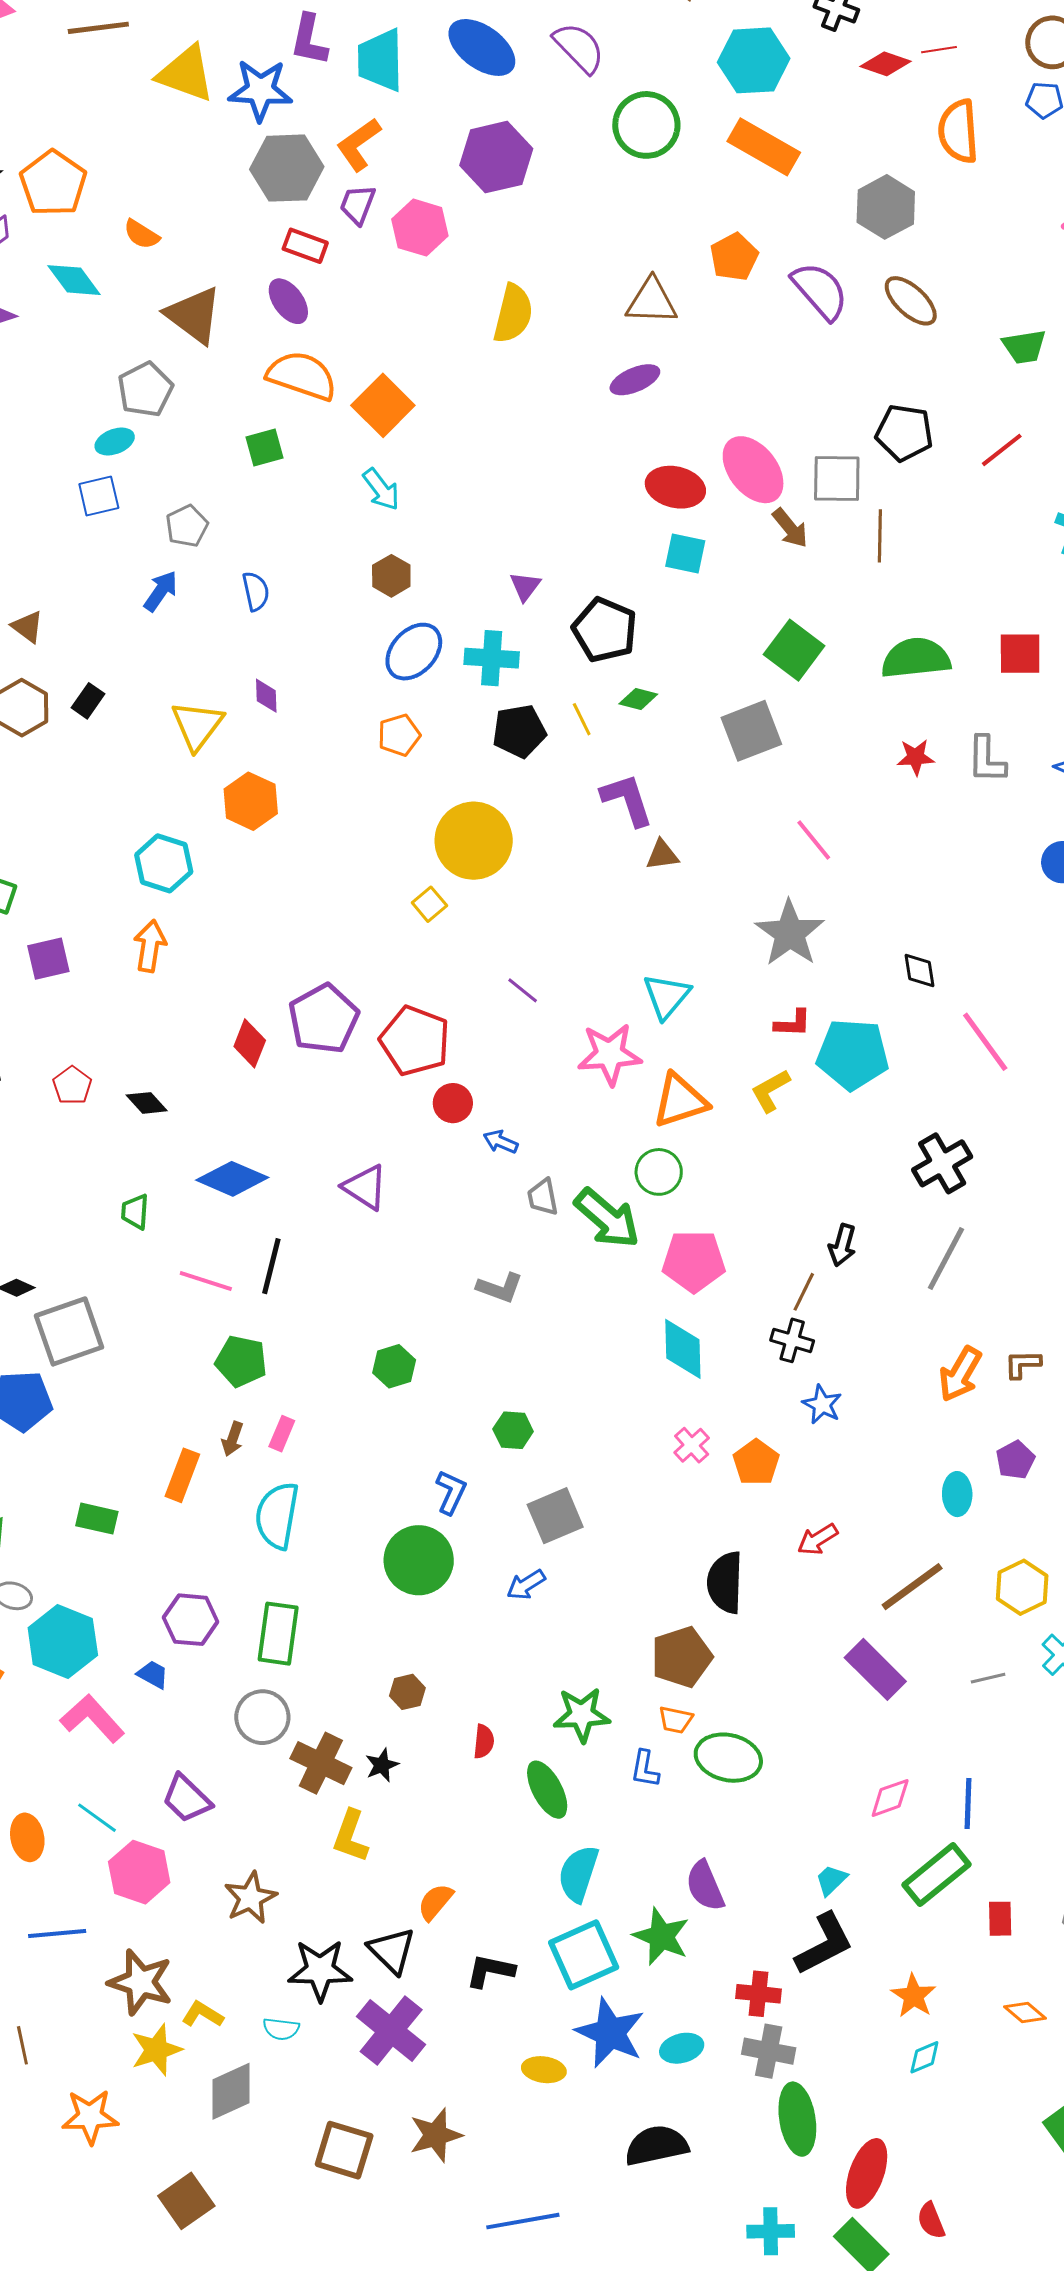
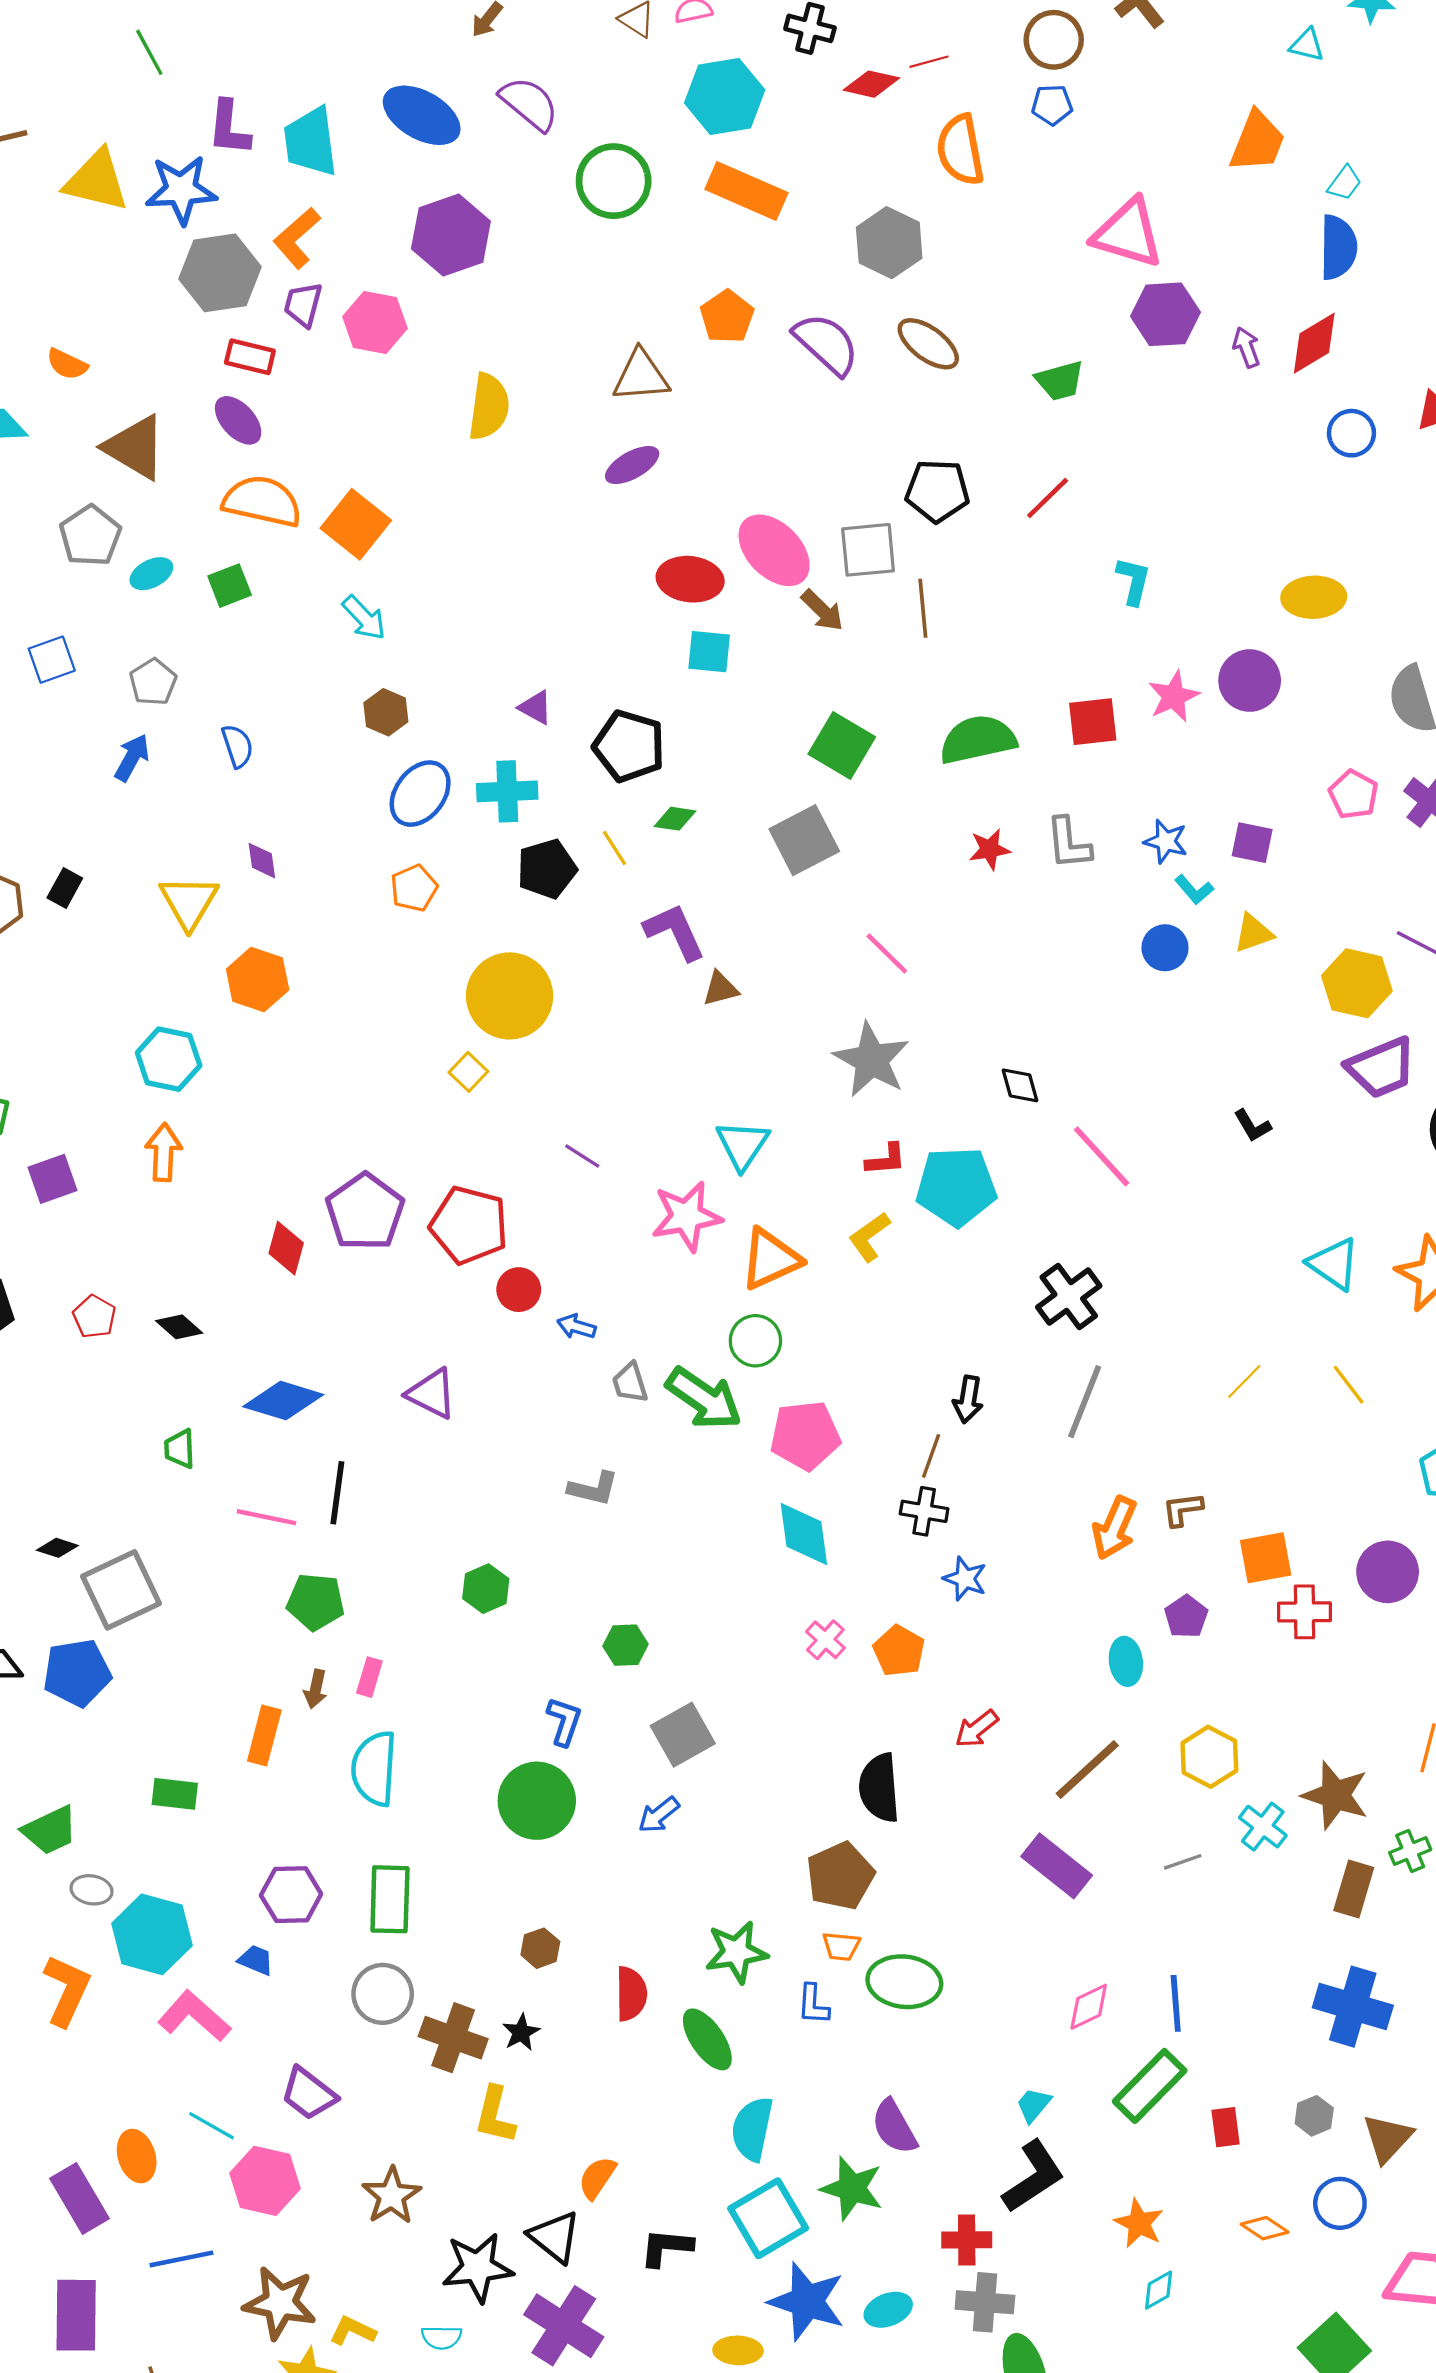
cyan ellipse: (115, 442) -> (151, 574), moved
purple triangle: (525, 586) -> (535, 707), turned -32
red semicircle: (484, 1741) -> (631, 1994), size x1.4

